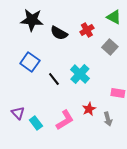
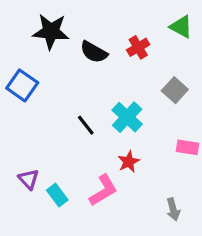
gray square: (110, 47) -> (175, 90), moved
blue square: (30, 62) -> (22, 85), moved
red star: (89, 109) -> (129, 162), moved
gray arrow: (108, 119) -> (173, 209), moved

